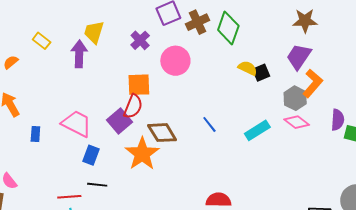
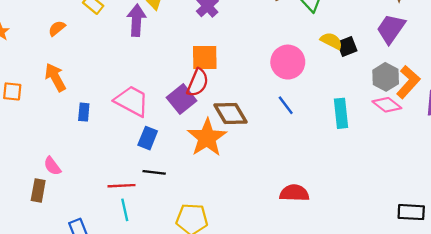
pink circle: (175, 61) -> (288, 62), moved
orange L-shape: (313, 83) -> (408, 82), moved
cyan rectangle: (257, 130) -> (341, 113), turned -65

